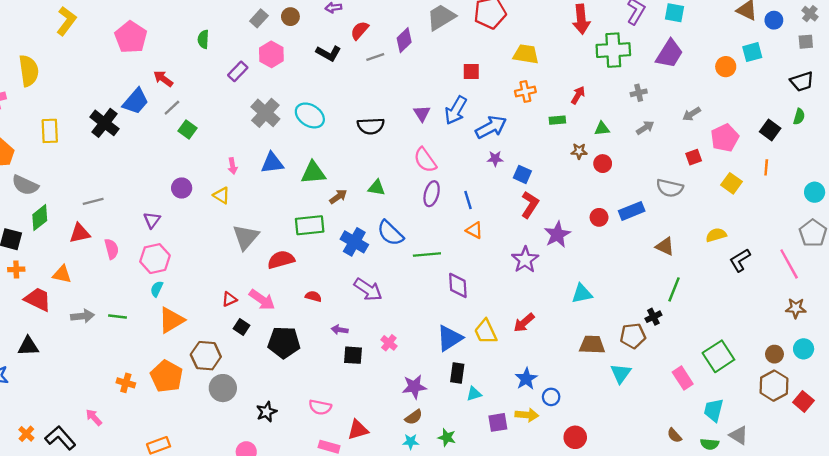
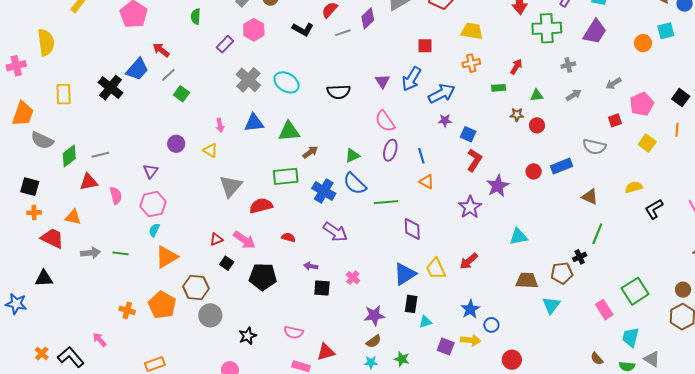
green triangle: (377, 188) -> (352, 156), moved, turned -35
green diamond: (40, 218) -> (69, 156), moved
purple square: (498, 422) -> (446, 347), turned 30

